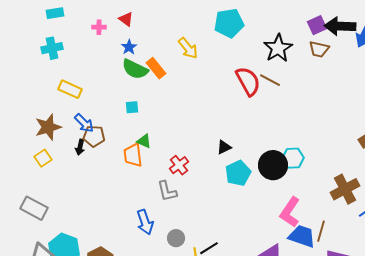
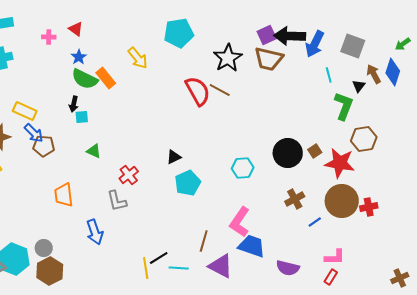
brown trapezoid: (319, 49) -> (269, 59), size x1.4
yellow rectangle: (70, 89) -> (25, 111), moved
black arrow: (80, 147) -> (74, 104), moved
orange trapezoid: (133, 155) -> (64, 195), moved
black circle: (273, 165) -> (288, 153), moved
brown cross: (345, 189) -> (295, 199), size x0.7
brown line: (321, 231) -> (204, 241), moved
gray circle: (176, 238) -> (44, 248), moved

